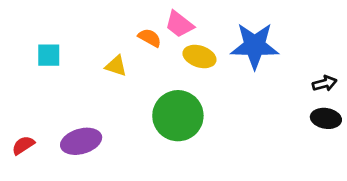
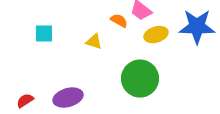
yellow ellipse: (199, 57) -> (156, 35), turned -35

